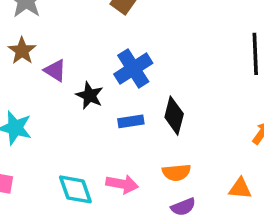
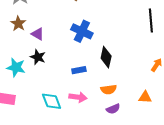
blue cross: (133, 69) -> (82, 31), turned -30
black star: (90, 95) -> (38, 57), moved
blue rectangle: (131, 121) -> (79, 70), moved

